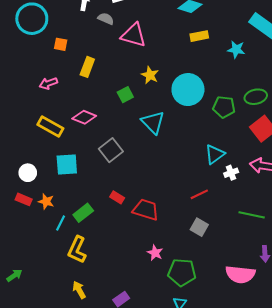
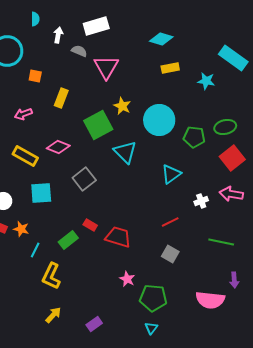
pink triangle: (134, 35) -> (106, 67), turned 44
green square: (125, 95) -> (98, 125), size x1.8
cyan triangle: (215, 154) -> (171, 174), moved
green rectangle: (83, 213) -> (68, 240), moved
yellow arrow: (79, 290) -> (53, 315), turned 72

